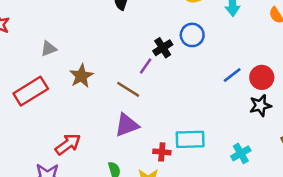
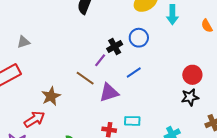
blue line: (232, 75) -> (134, 72), moved
brown star: (81, 76) -> (51, 96), moved
purple triangle: (127, 125) -> (109, 92), moved
cyan rectangle: (190, 139) -> (132, 121), size x0.7

